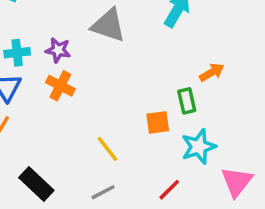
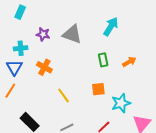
purple star: (58, 50) -> (43, 34), moved
green rectangle: (187, 101) -> (103, 60), moved
yellow line: (107, 149) -> (64, 96), moved

